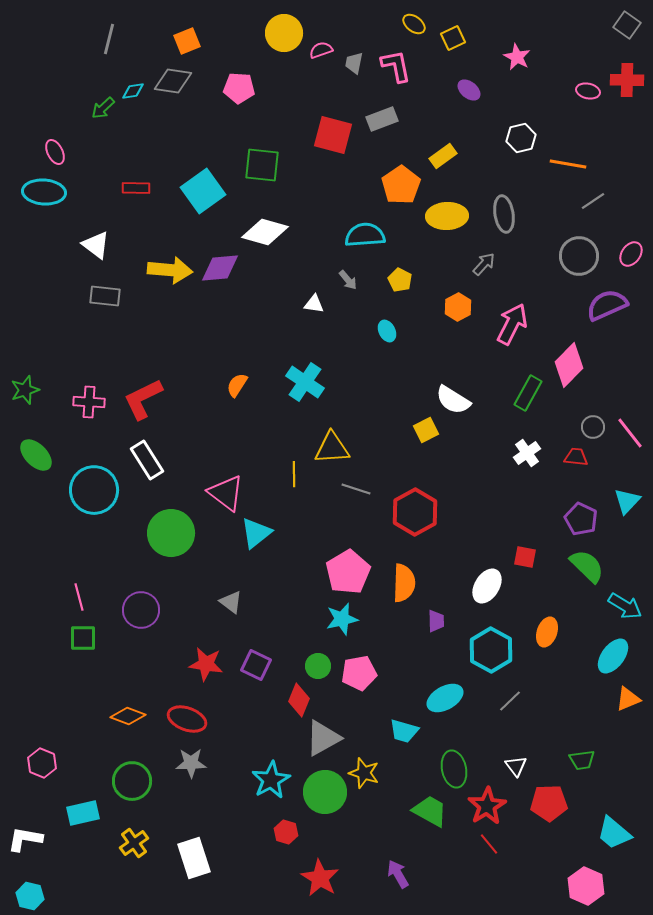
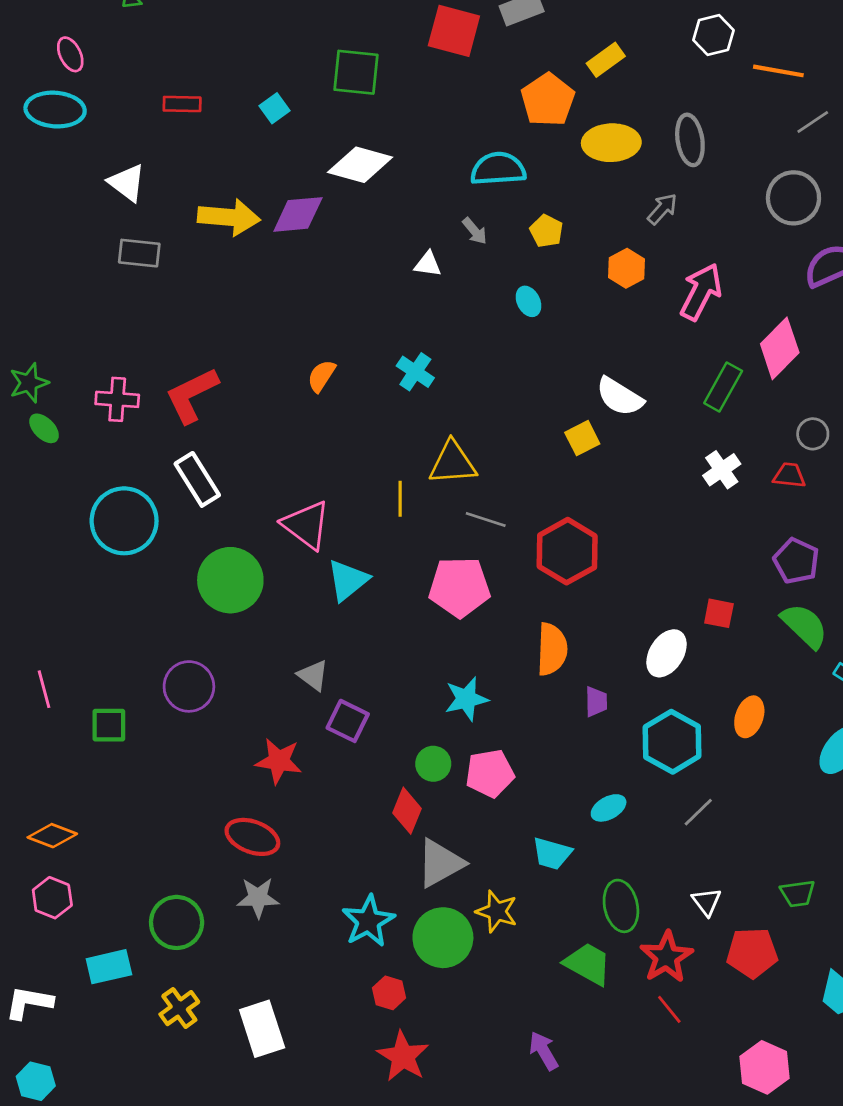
cyan square: (203, 191) -> (275, 108), size x0.5
cyan cross: (305, 382) -> (415, 372), size x0.7
green ellipse: (36, 455) -> (44, 428), moved, size x0.7
pink pentagon: (348, 572) -> (459, 587), moved, turned 30
pink line: (79, 597) -> (44, 689), moved
purple square: (256, 665) -> (348, 721), moved
cyan ellipse: (445, 698) -> (609, 808), size x0.7
orange diamond: (128, 716) -> (52, 836), moved
red star: (320, 878) -> (403, 1056), moved
pink hexagon: (586, 886) -> (764, 1067), moved

